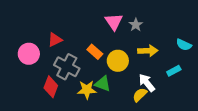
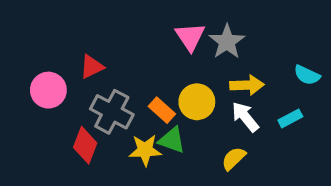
gray star: (136, 25) -> (227, 42), size x1.5
orange rectangle: (95, 52) -> (162, 110), moved
white arrow: (147, 83) -> (245, 117), moved

